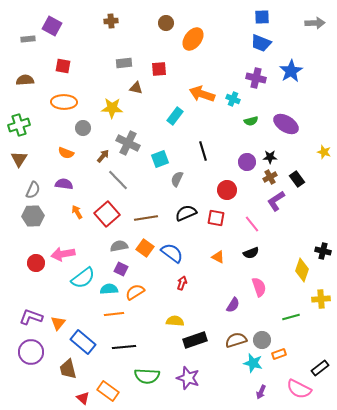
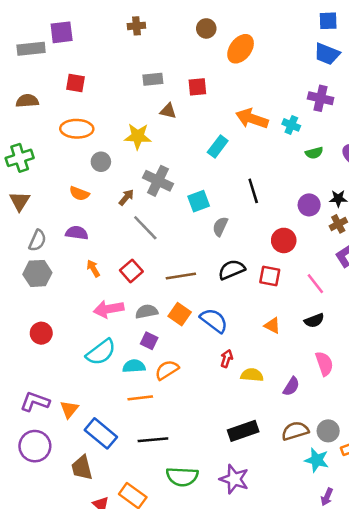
purple square: (52, 26) -> (62, 32), turned -36
gray rectangle: (28, 39) -> (31, 49), size x1.5
red square: (107, 214) -> (131, 271), size x0.7
pink arrow: (63, 254) -> (109, 309), moved
yellow semicircle: (175, 321) -> (252, 375), moved

